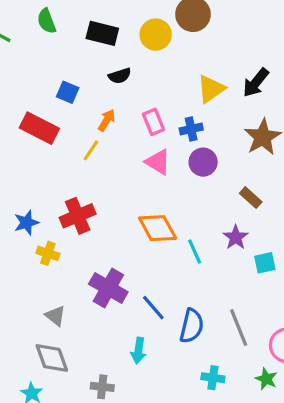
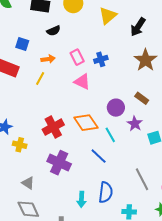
yellow triangle: (211, 89) -> (108, 16), moved
orange arrow: (107, 120) -> (48, 59), turned 56
purple circle: (203, 162) -> (116, 108), moved
red cross: (78, 216) -> (53, 127), moved
blue line: (153, 308) -> (99, 156), moved
blue semicircle: (192, 326) -> (106, 192), moved

